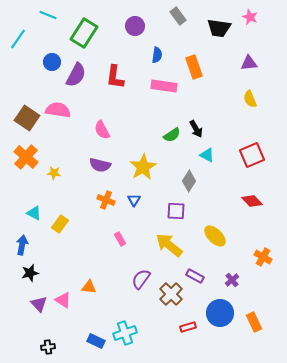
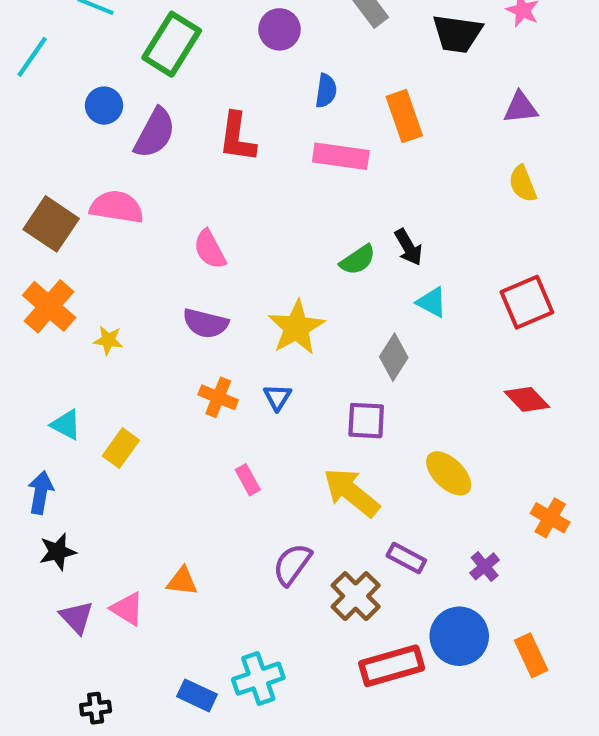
red rectangle: (188, 327) -> (392, 666), size x1.8

